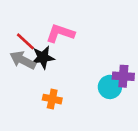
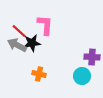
pink L-shape: (60, 33) -> (45, 25), turned 75
cyan circle: (110, 87) -> (82, 76), moved

